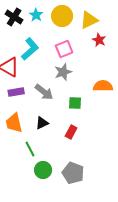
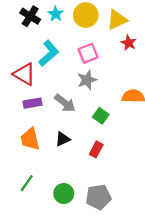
green square: (75, 103) -> (101, 116), turned 32
green line: (30, 149) -> (27, 183), moved, turned 63
gray pentagon: (73, 173) -> (99, 197), turned -30

